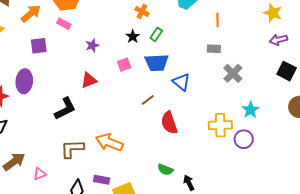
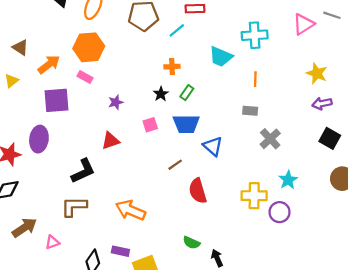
orange cross: (142, 11) -> (172, 67), turned -32
purple square: (39, 46) -> (57, 100), size x1.4
brown L-shape: (72, 149) -> (74, 207), moved

